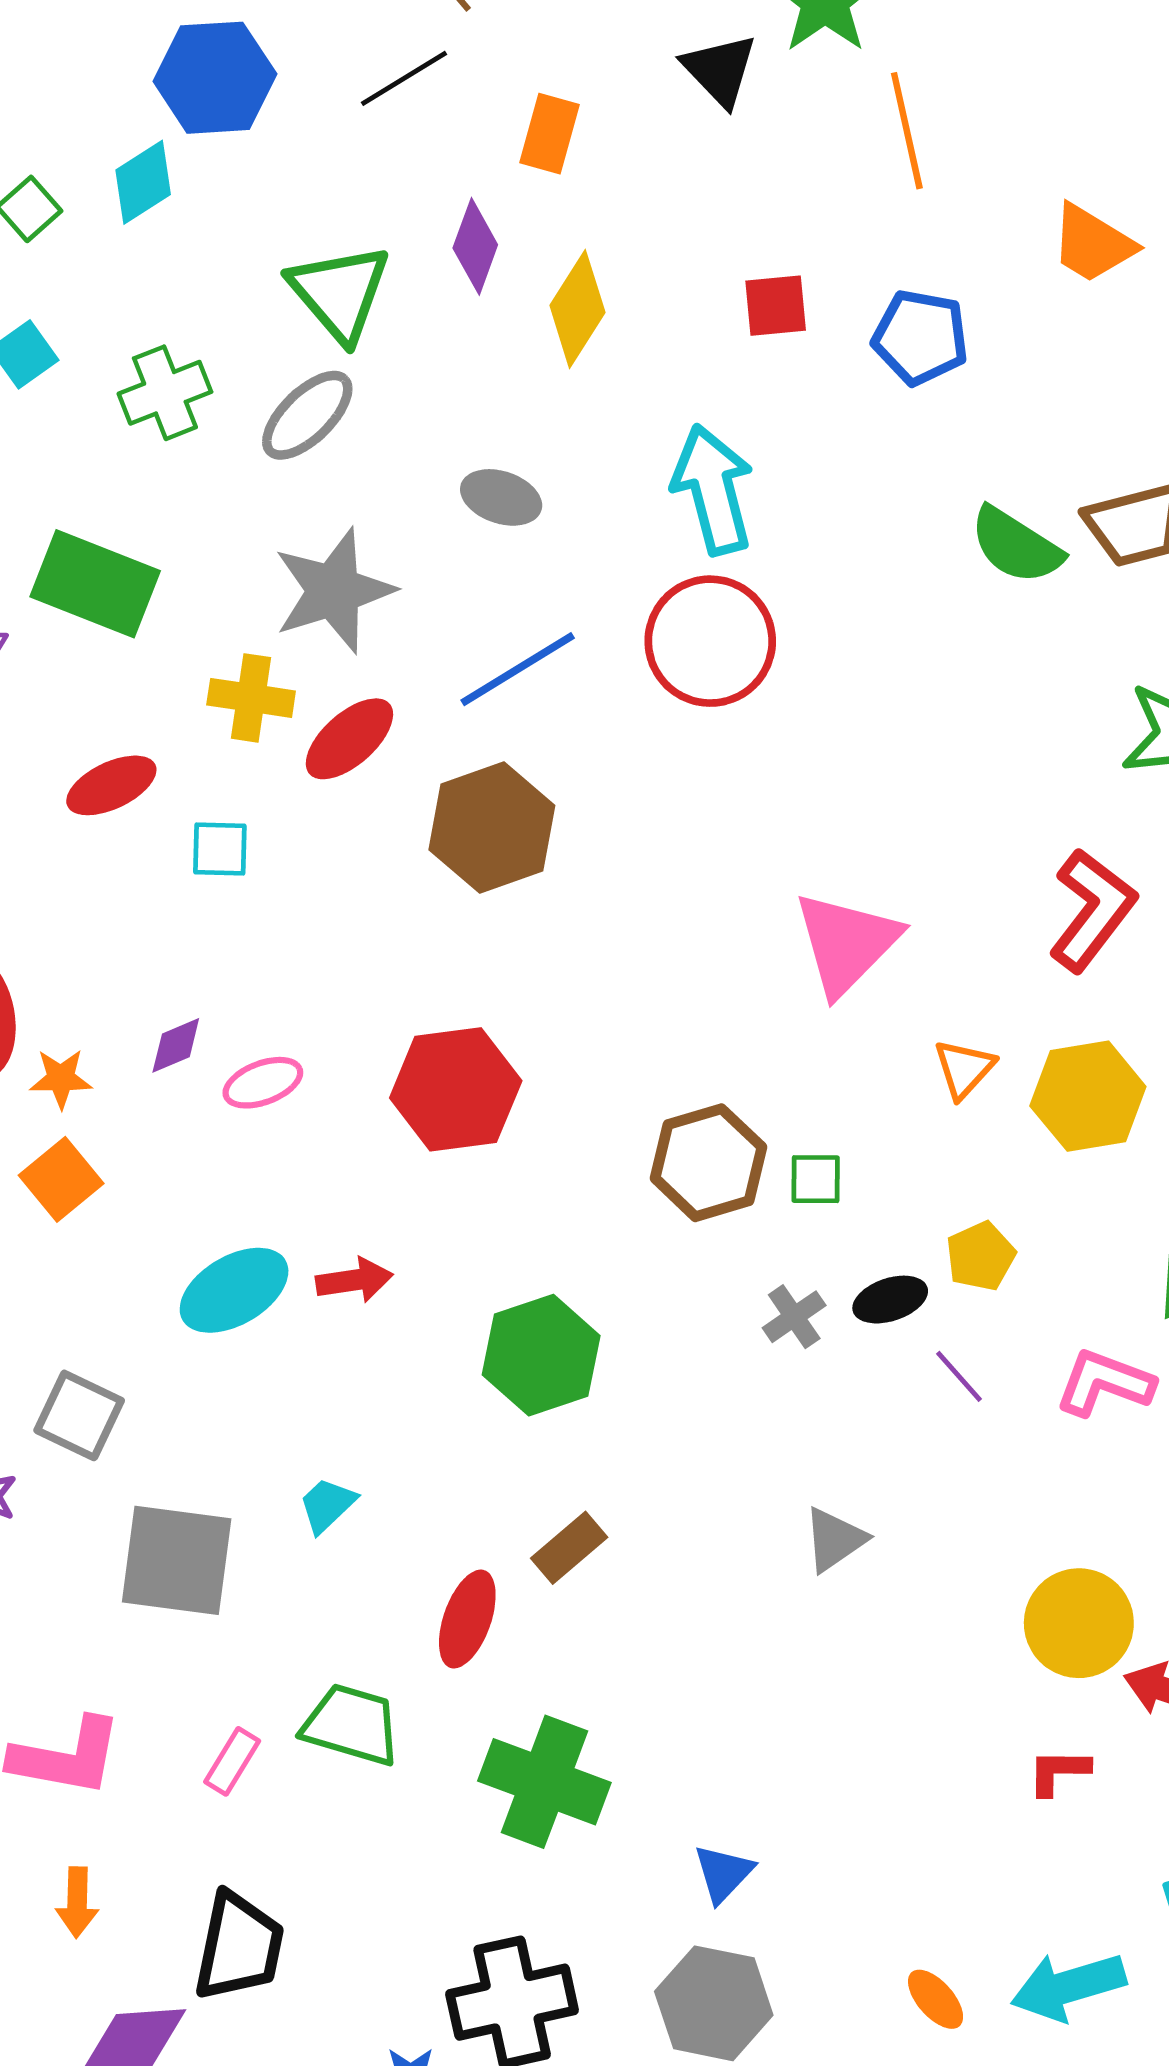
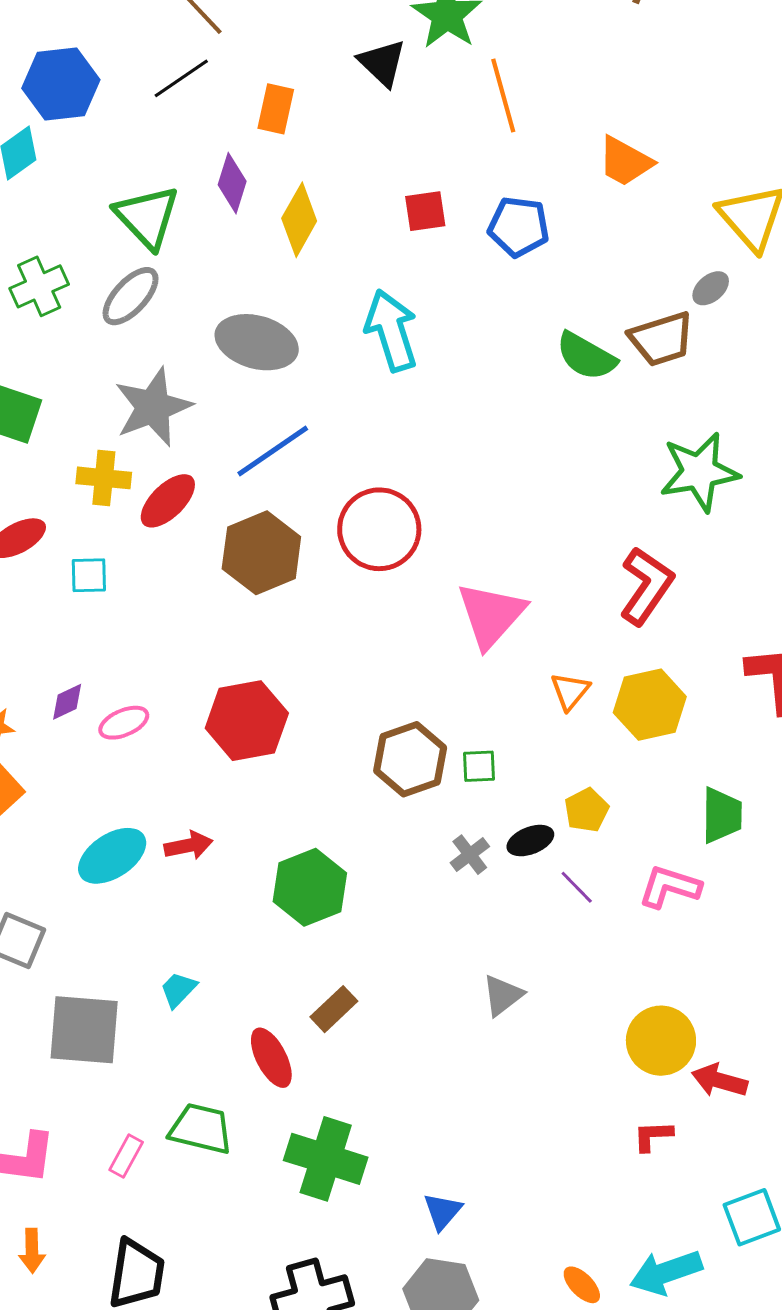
gray ellipse: (501, 497) -> (257, 342), size x1.6
red circle: (710, 641) -> (379, 529), moved
red ellipse: (467, 1619) -> (271, 1058), turned -44

